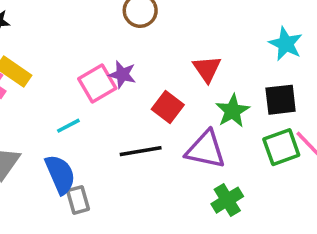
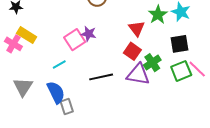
red square: (168, 107) -> (132, 51), moved
green star: (233, 111) -> (158, 15), moved
green cross: (227, 200) -> (152, 63), moved

